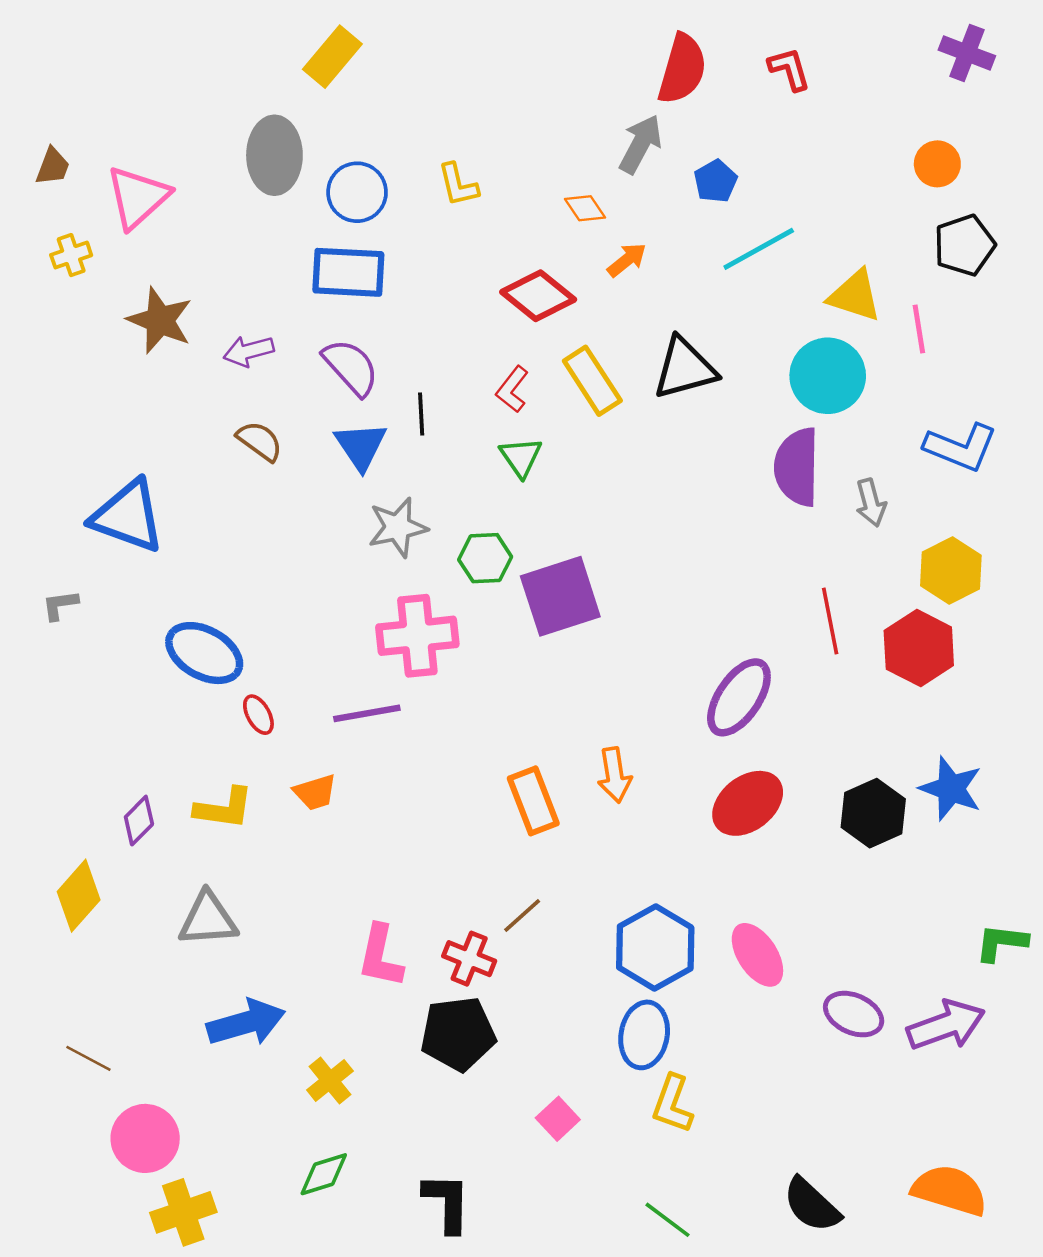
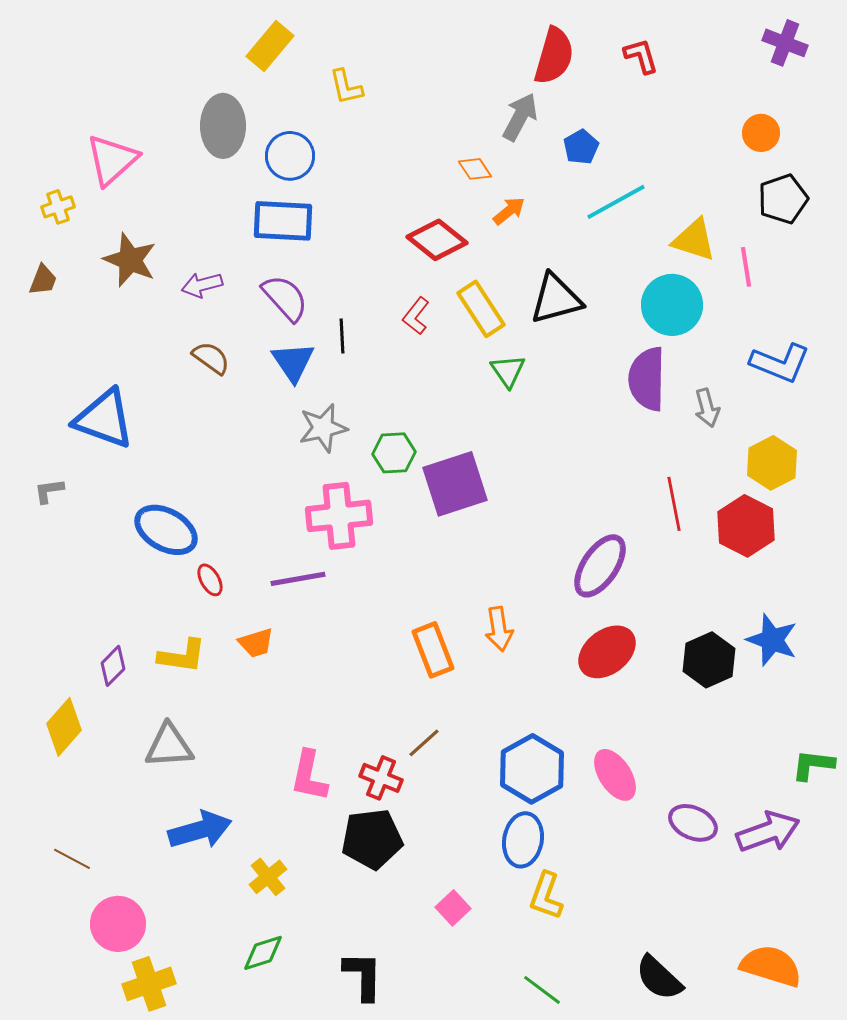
brown trapezoid: (53, 166) -> (43, 280), moved
yellow L-shape: (458, 185) -> (346, 87), moved
green triangle: (521, 457) -> (508, 371), moved

